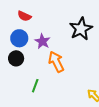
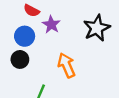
purple star: (42, 41) -> (51, 25), moved

